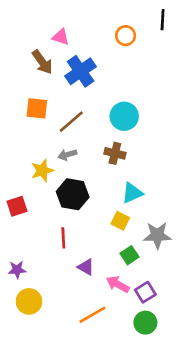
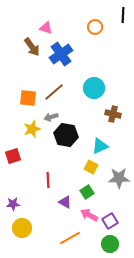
orange square: (37, 108) -> (28, 98), moved
brown cross: (115, 153) -> (113, 114), moved
black hexagon: (73, 194) -> (66, 135), moved
green square: (130, 255) -> (87, 192), moved

